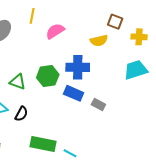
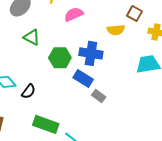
green triangle: (18, 82) -> (32, 37), moved
gray rectangle: (98, 104) -> (99, 96), moved

